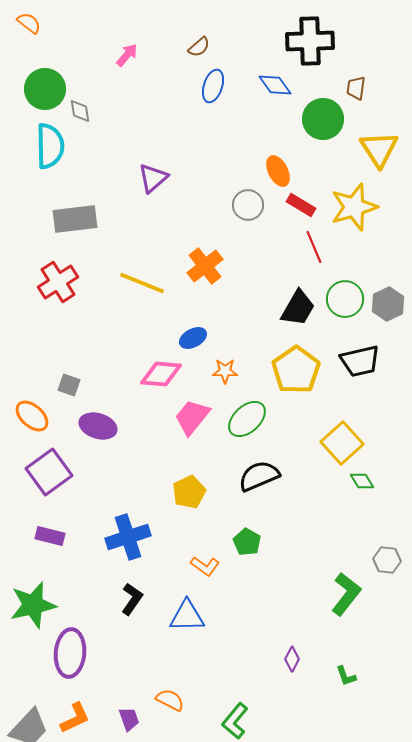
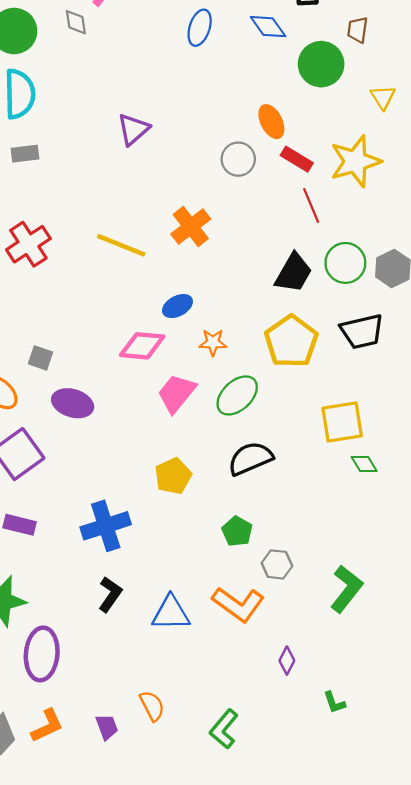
gray diamond: (80, 111) -> (76, 22), moved
yellow triangle: (379, 149) -> (383, 97), size x0.6
gray rectangle: (75, 219) -> (25, 154), moved, size x0.6
yellow square: (342, 443) -> (342, 422), turned 33
gray hexagon: (387, 560) -> (277, 564), moved
orange L-shape: (205, 566) -> (238, 604), moved, size x1.6
green L-shape: (346, 676) -> (334, 703), moved
orange semicircle: (170, 700) -> (152, 706), turned 36

